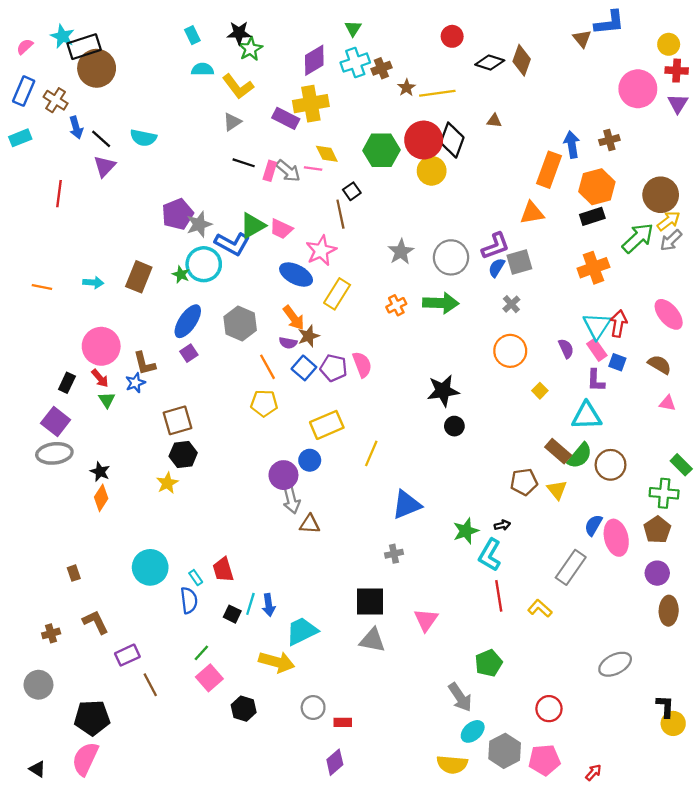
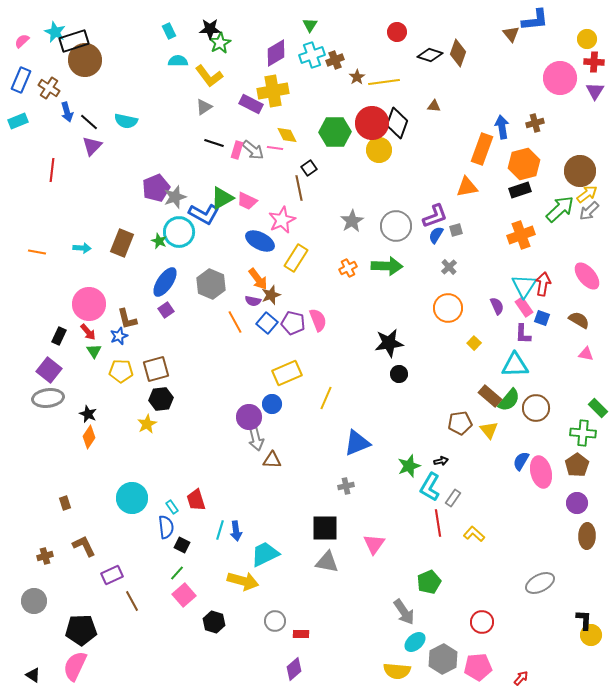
gray square: (519, 262) -> (456, 230), size x0.6
yellow pentagon: (264, 403) -> (121, 371), moved
gray rectangle: (571, 567) -> (453, 498), moved, size x0.6
black square: (232, 614) -> (182, 545), moved

